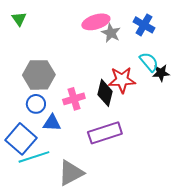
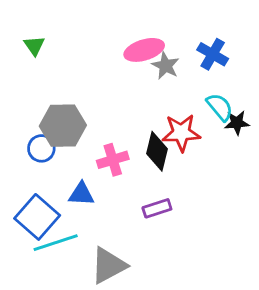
blue circle: (36, 104) -> (41, 148), moved
purple rectangle: (105, 133) -> (157, 208), size x0.6

